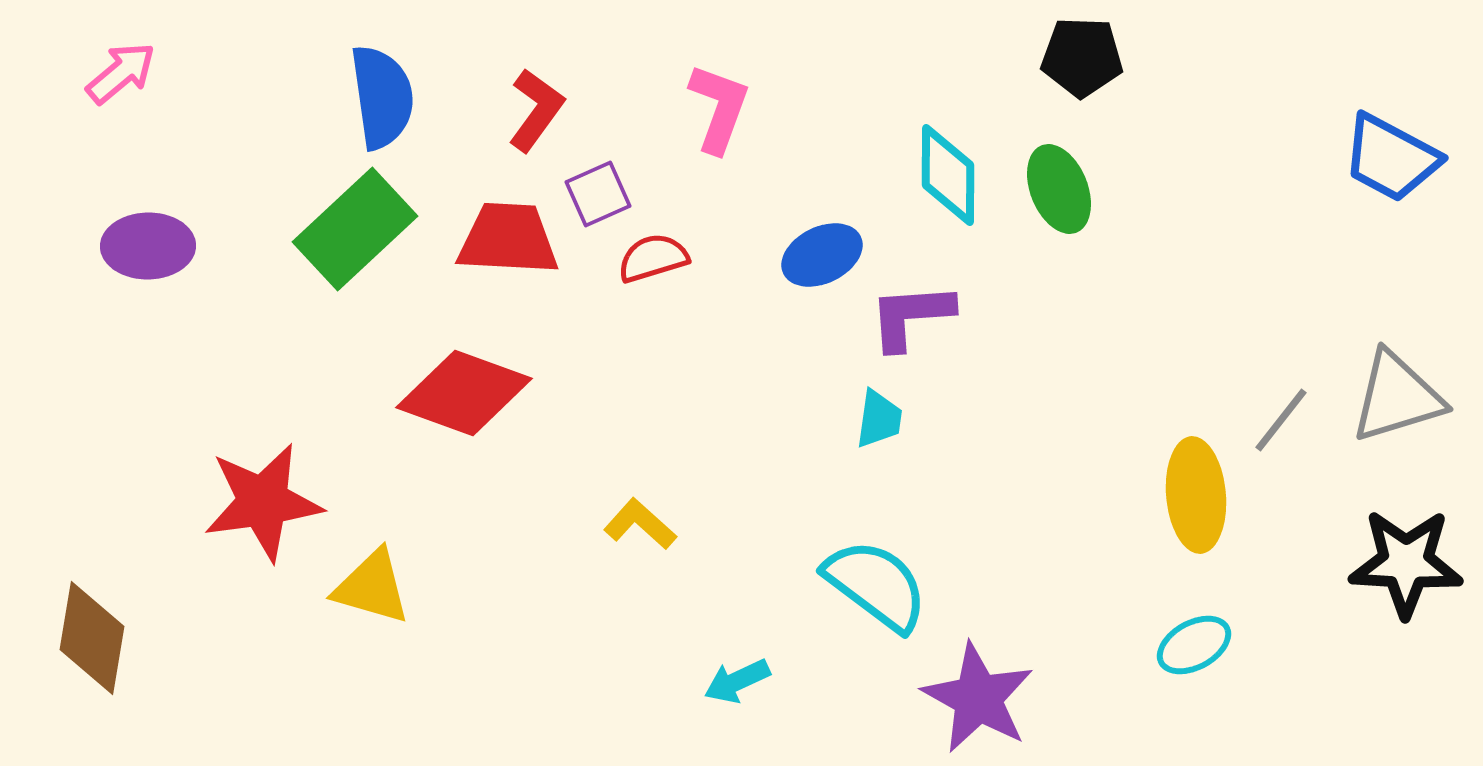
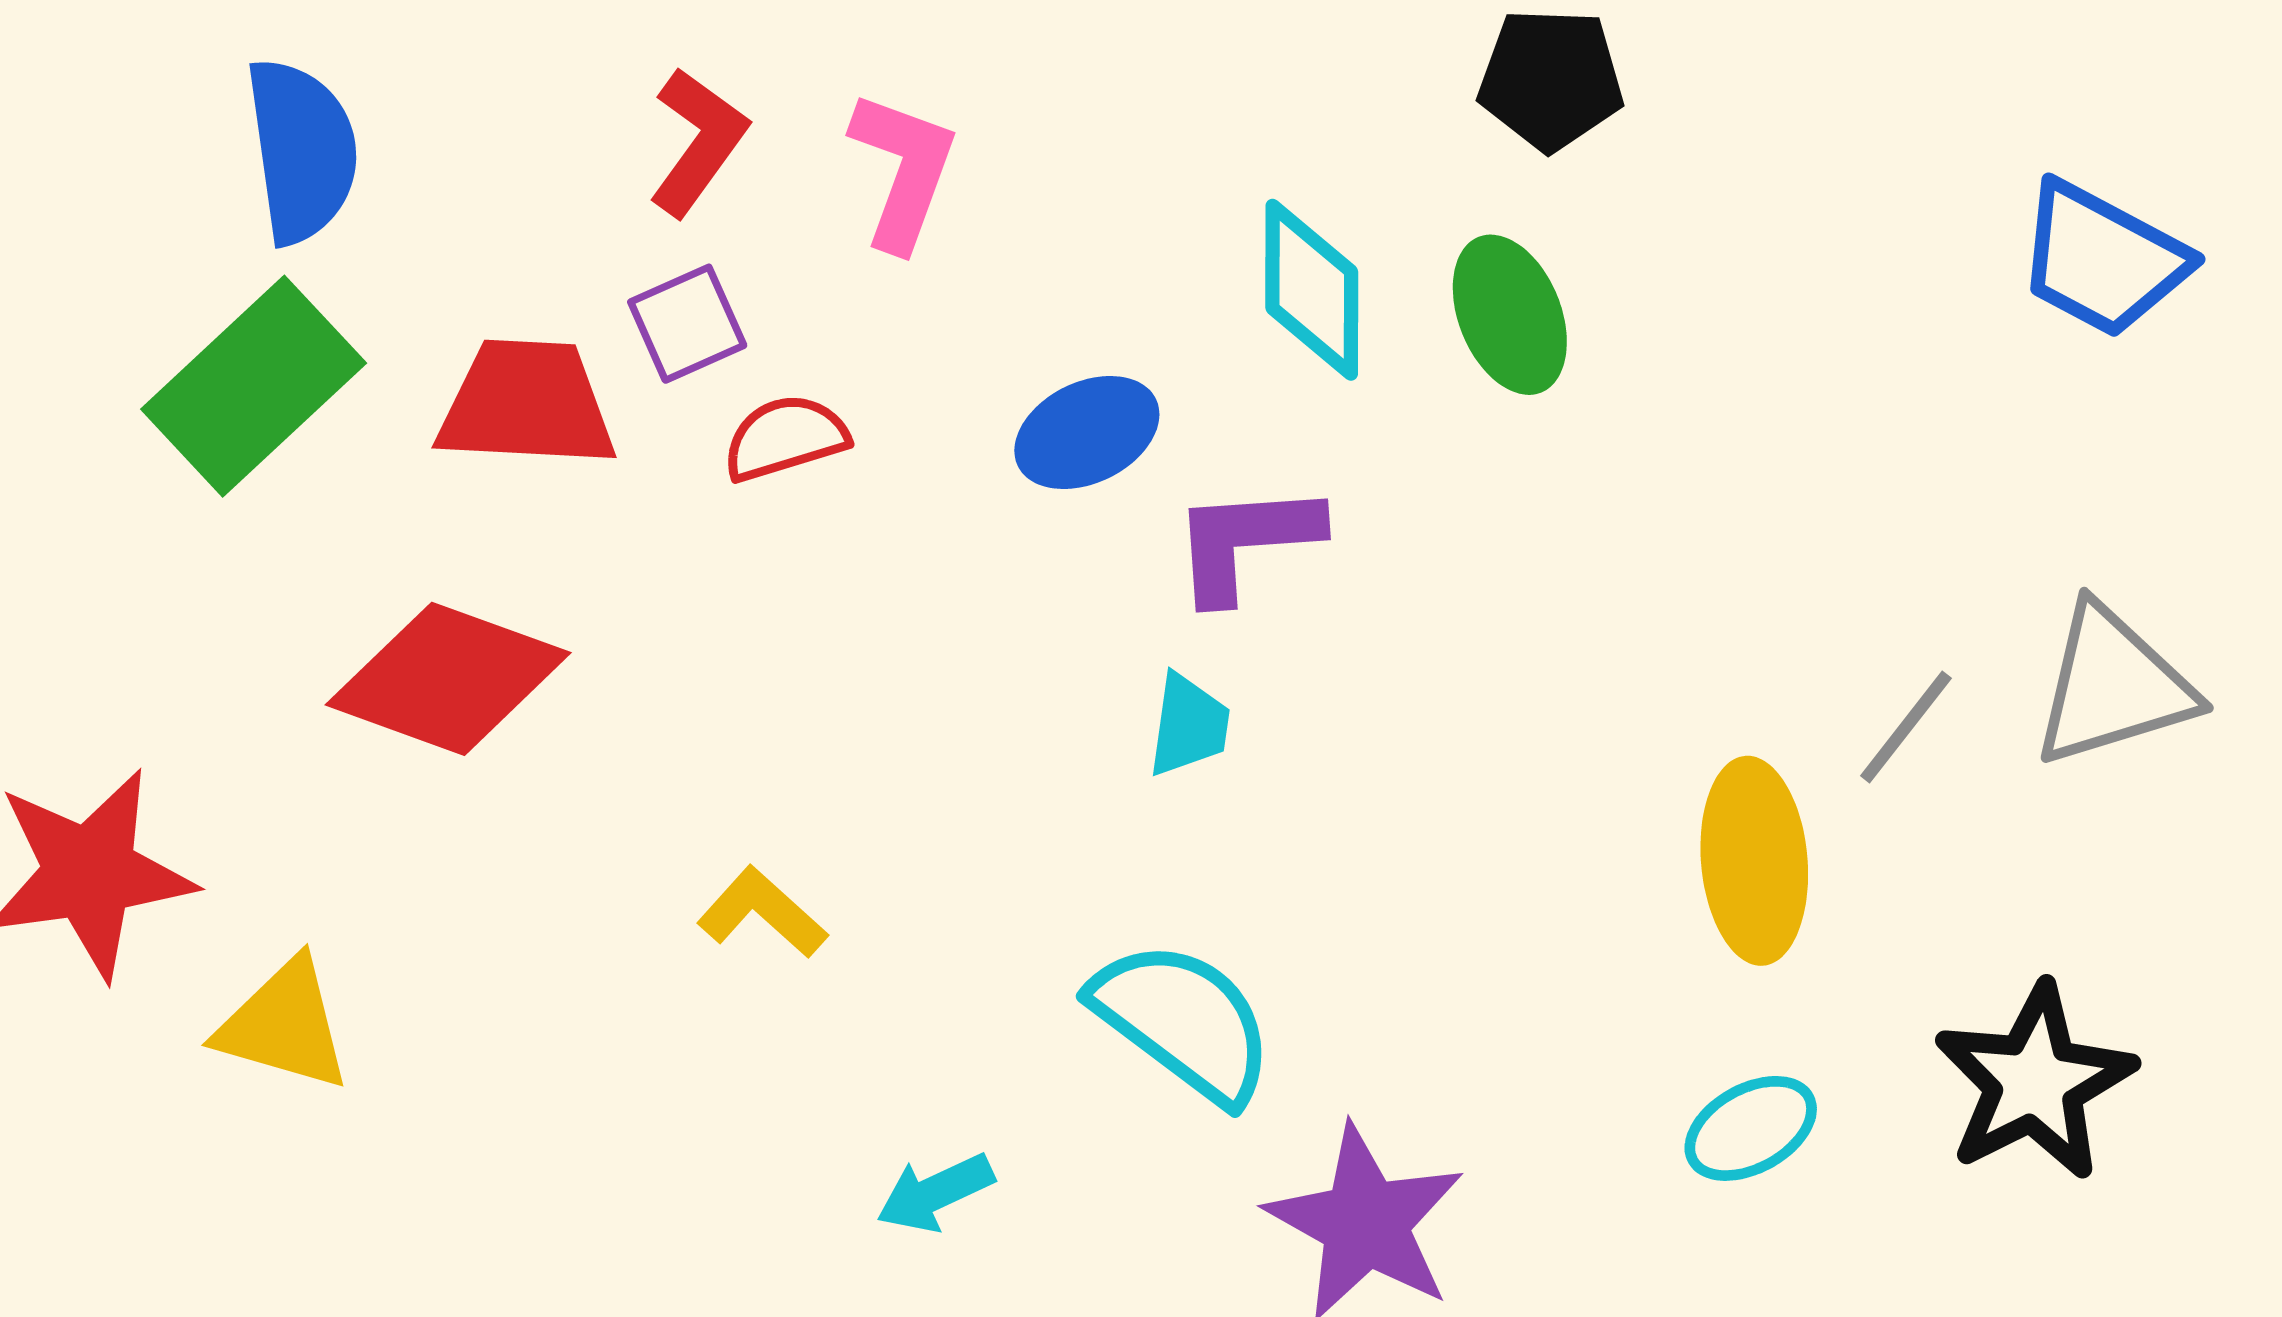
red L-shape: (536, 110) -> (698, 142), moved
black star: (1406, 563) -> (2034, 1082), moved, turned -30

